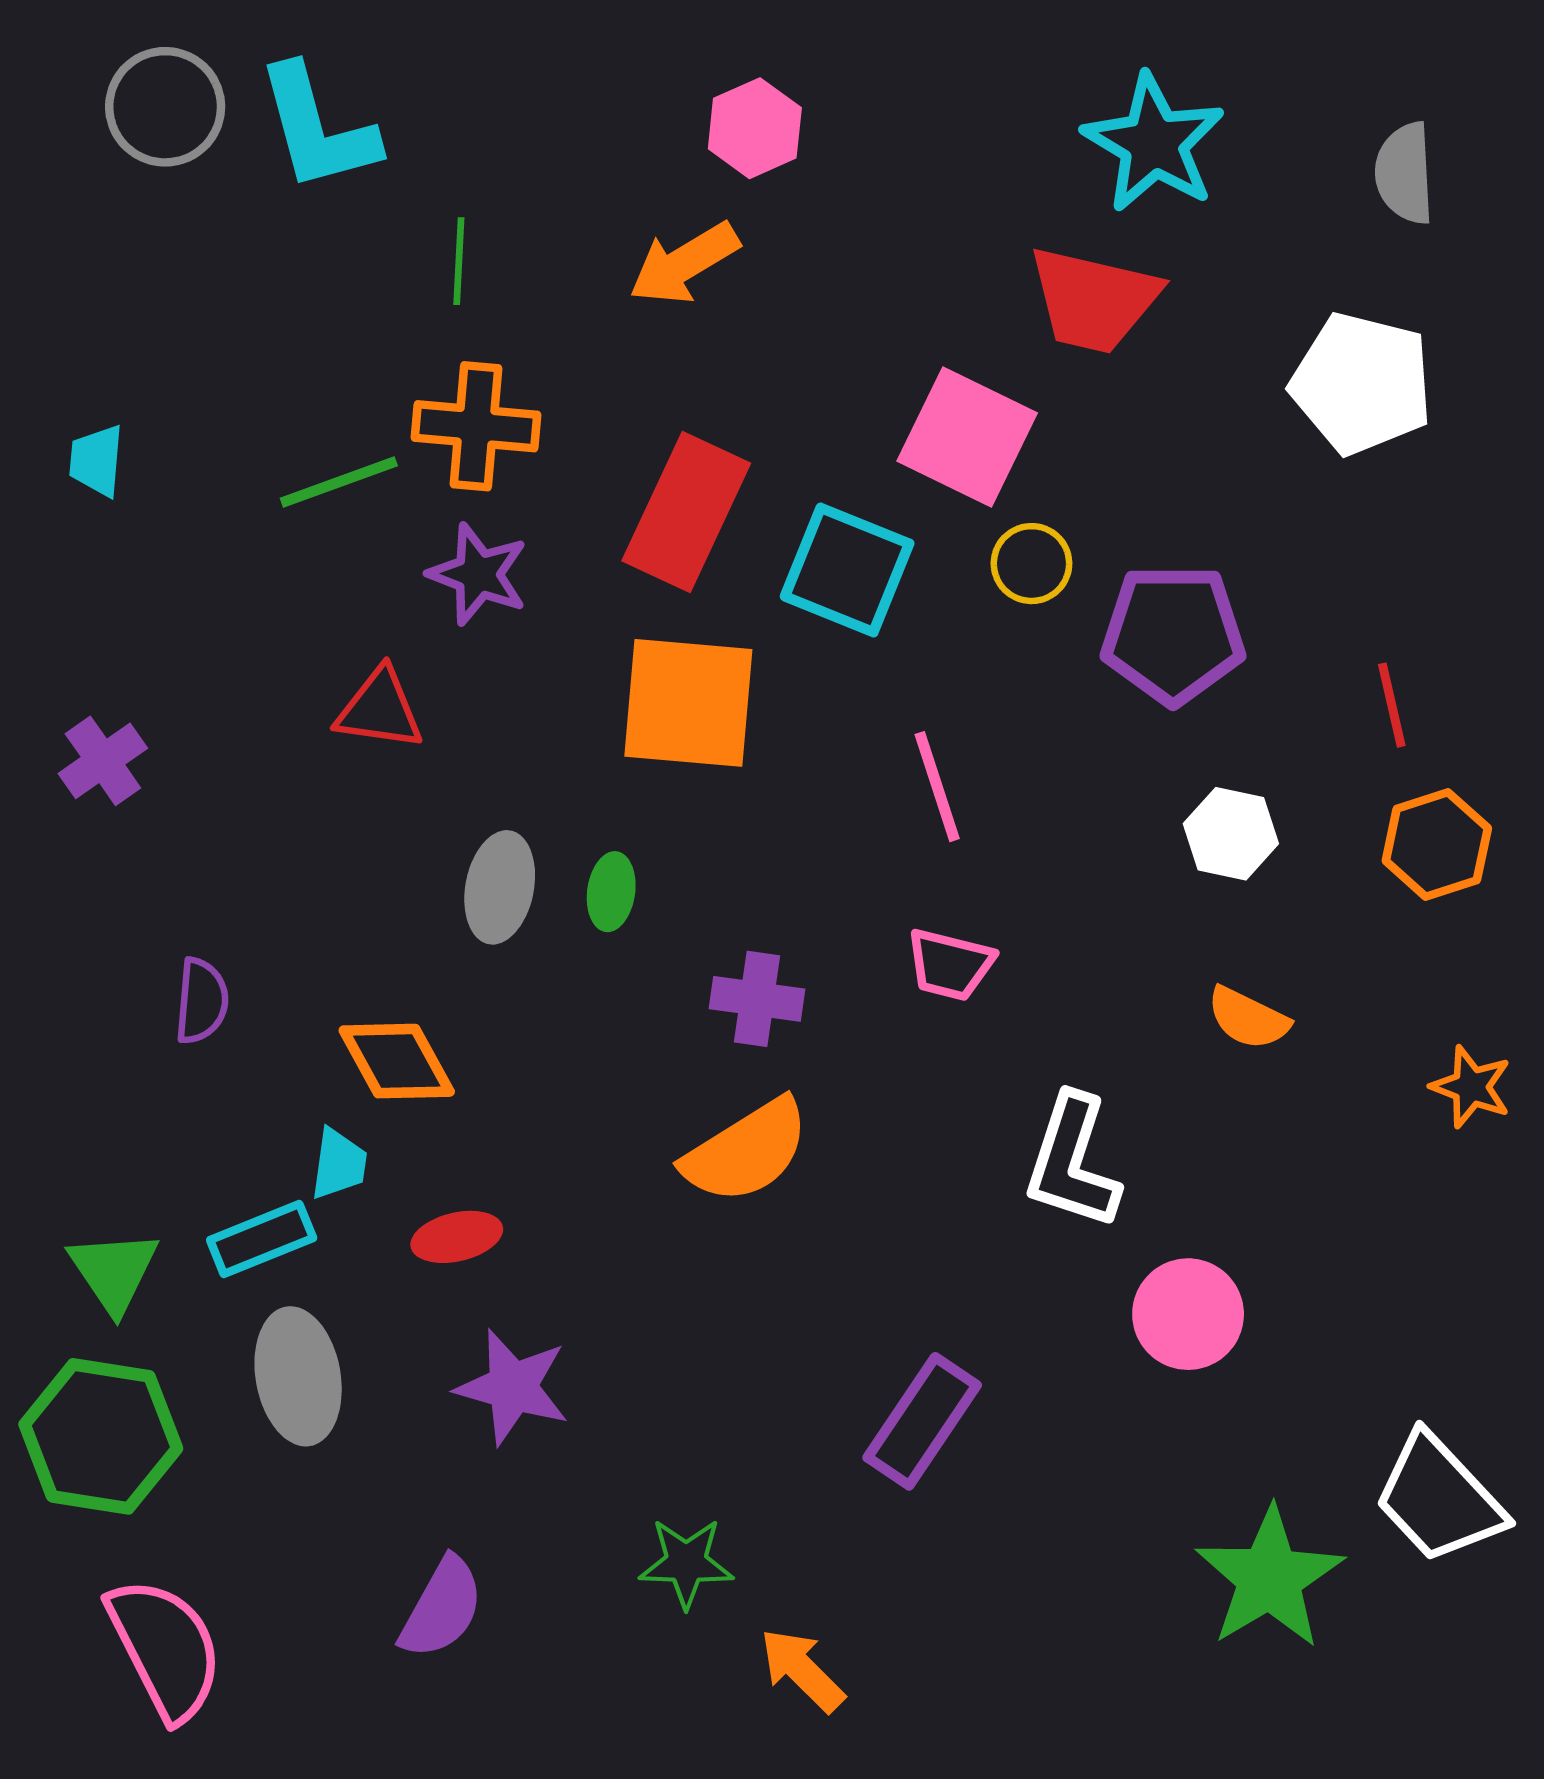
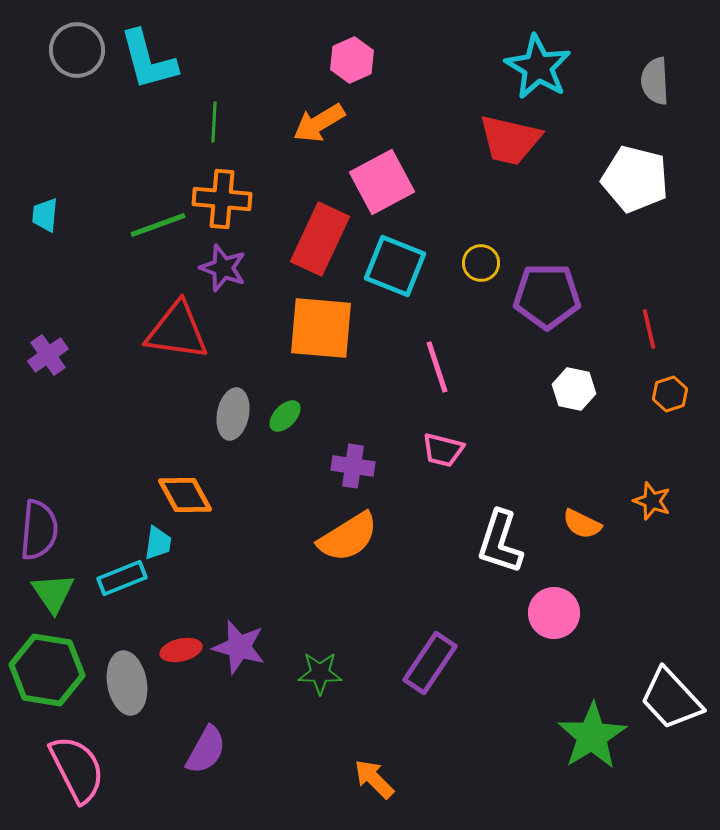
pink square: (967, 437) -> (382, 182), moved, turned 36
red triangle: (380, 709) -> (177, 331), size x1.5
orange hexagon: (1437, 844) -> (670, 394), size x0.7
green ellipse: (611, 892) -> (285, 416), turned 36
purple semicircle: (202, 1001) -> (39, 530), moved, size x1.5
orange semicircle: (1248, 1018) -> (582, 524), moved
orange star: (1471, 1087) -> (652, 501), moved
red ellipse: (457, 1237) -> (181, 650), moved
gray ellipse: (298, 1376) -> (127, 683), moved
green star: (686, 1563) -> (320, 673), moved

